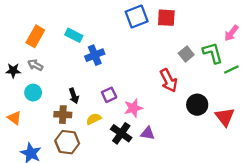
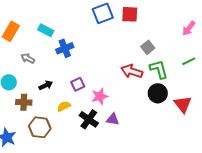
green L-shape: (213, 53) -> (159, 69), moved
gray arrow: (35, 65) -> (28, 58), moved
red arrow: (169, 80) -> (132, 71), turned 135
black arrow: (74, 96) -> (46, 85), turned -96
brown cross: (63, 115) -> (24, 102), moved

